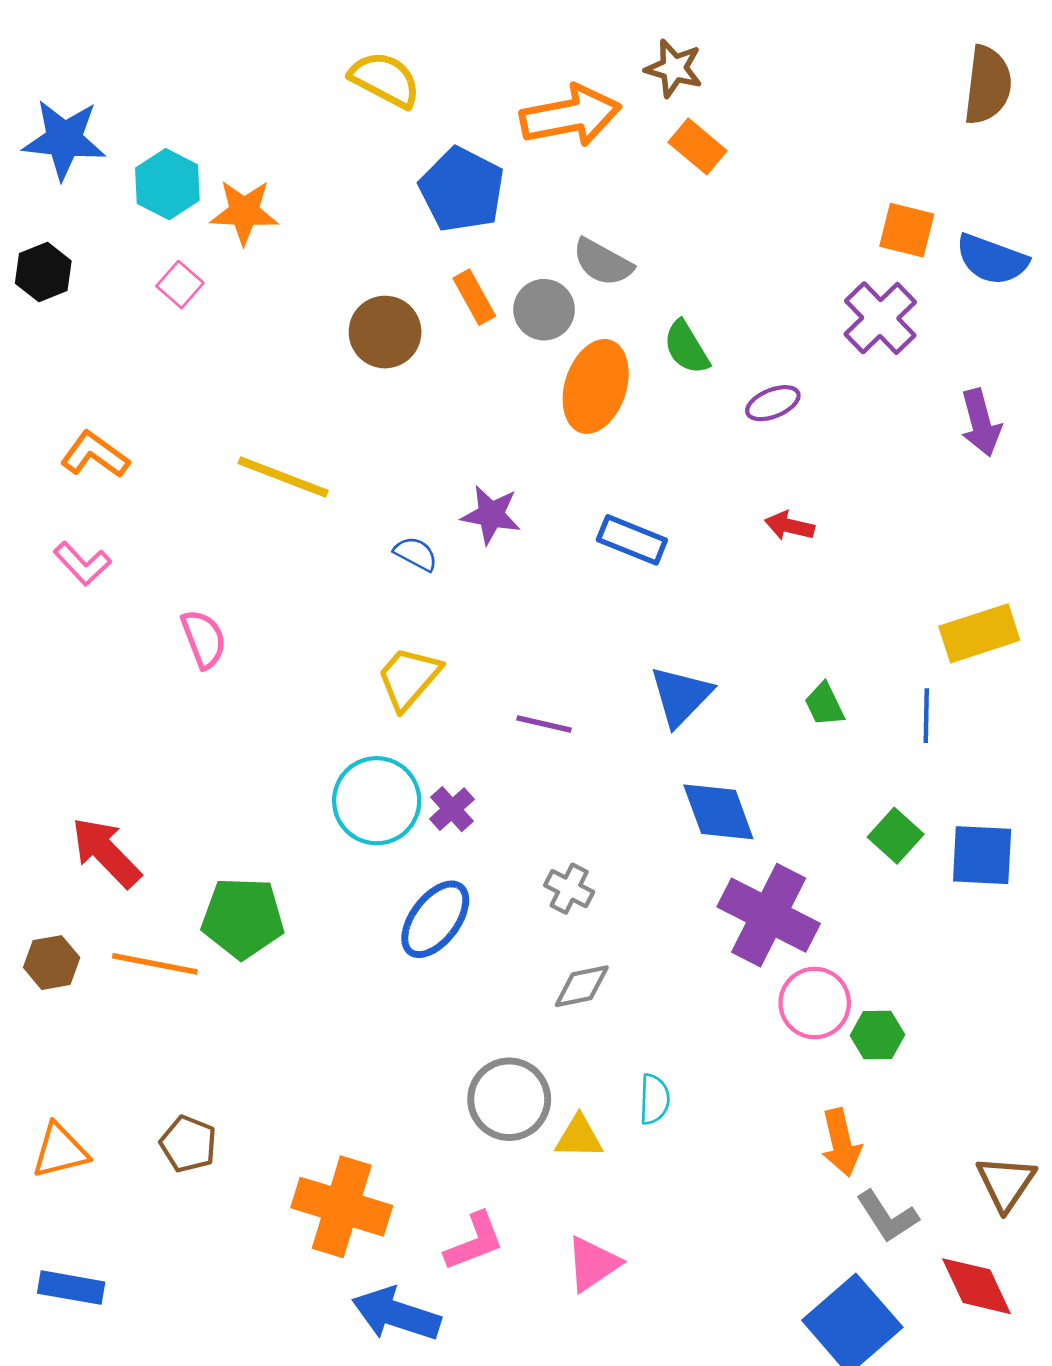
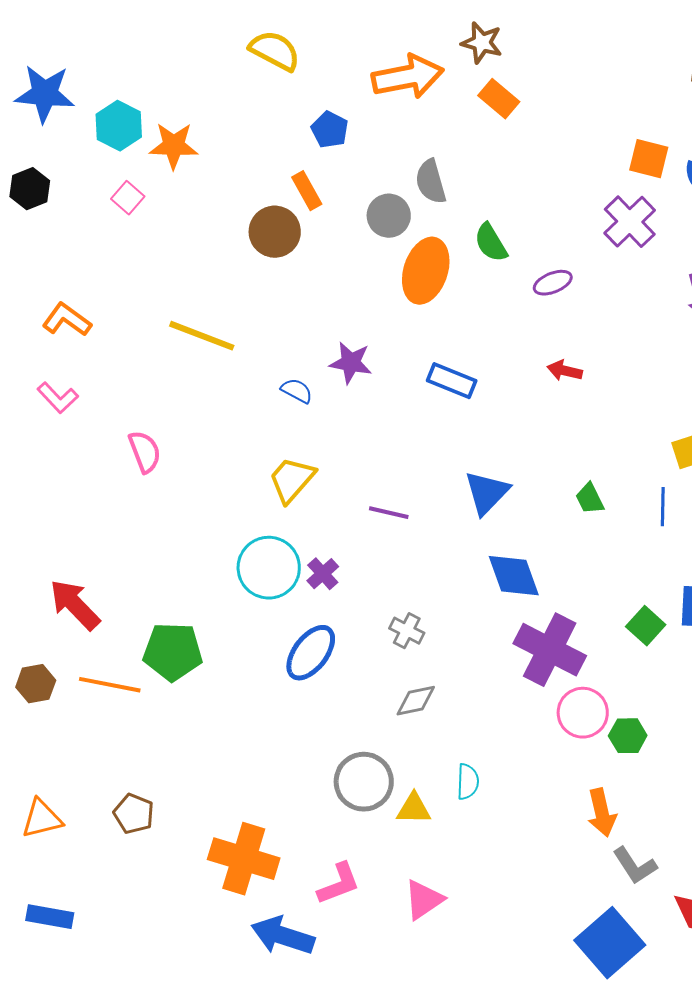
blue pentagon: (462, 190) -> (330, 130), size x0.6
gray semicircle: (603, 262) -> (431, 182), turned 45
orange rectangle: (474, 297) -> (307, 191), moved
green square: (896, 836) -> (646, 626), moved

